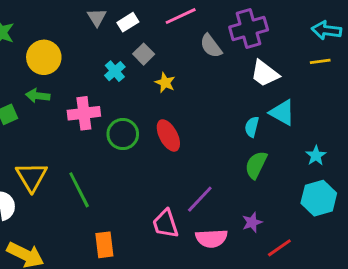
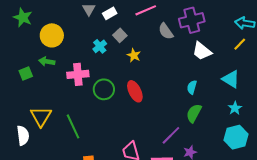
yellow line: (320, 61) -> (240, 44), turned -40
cyan triangle: (282, 113) -> (231, 79), moved
purple line: (200, 199) -> (171, 135), moved

